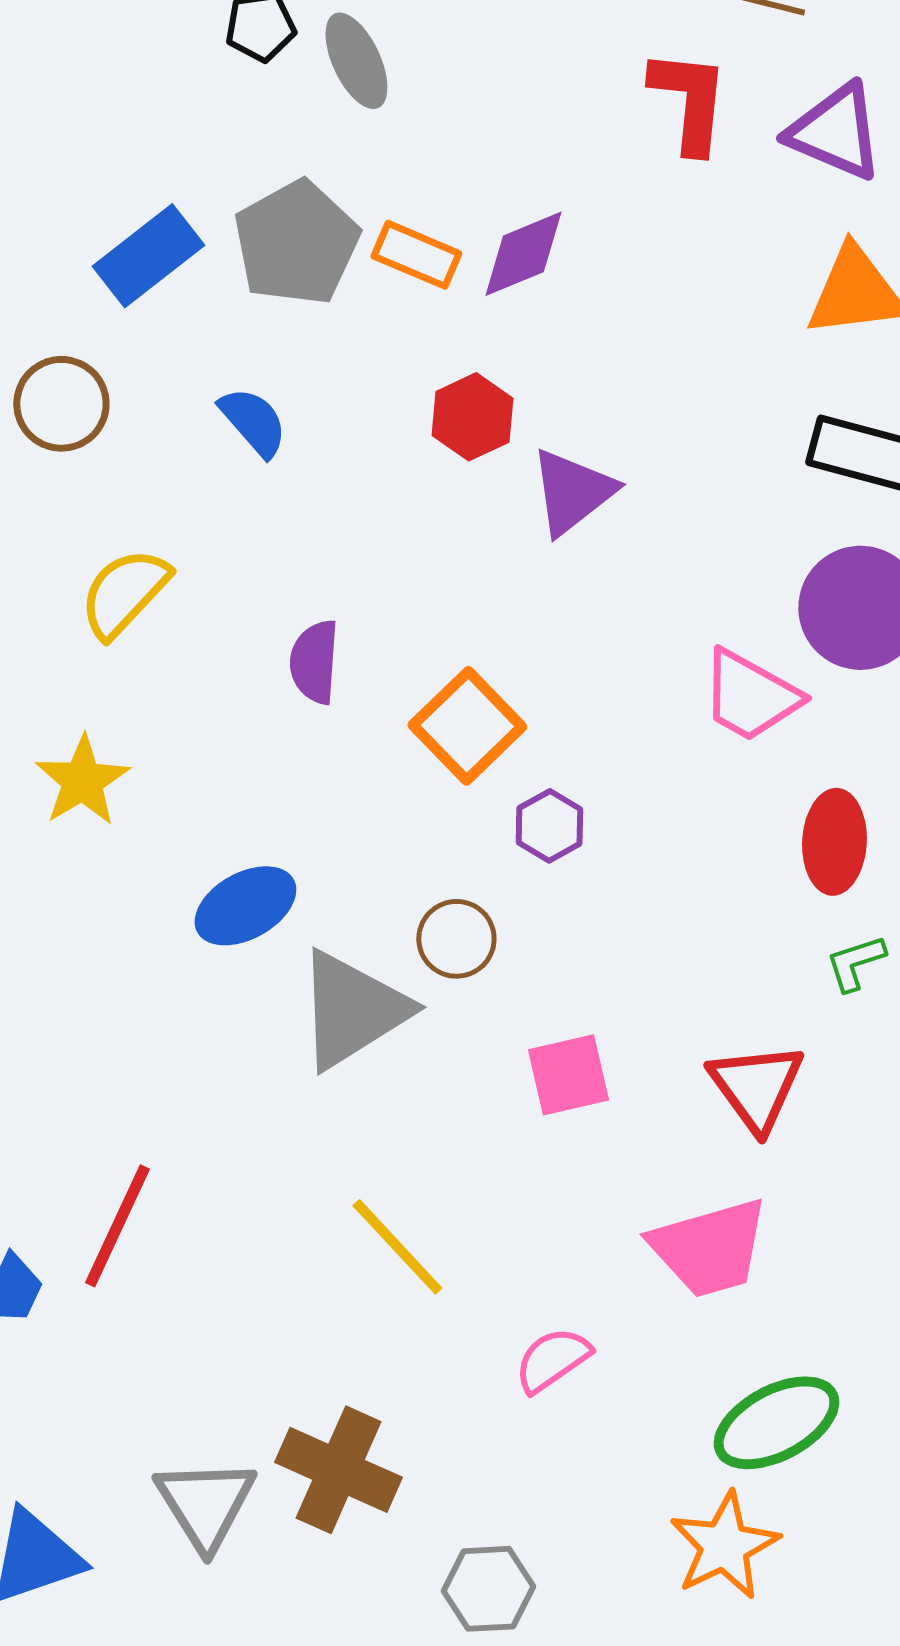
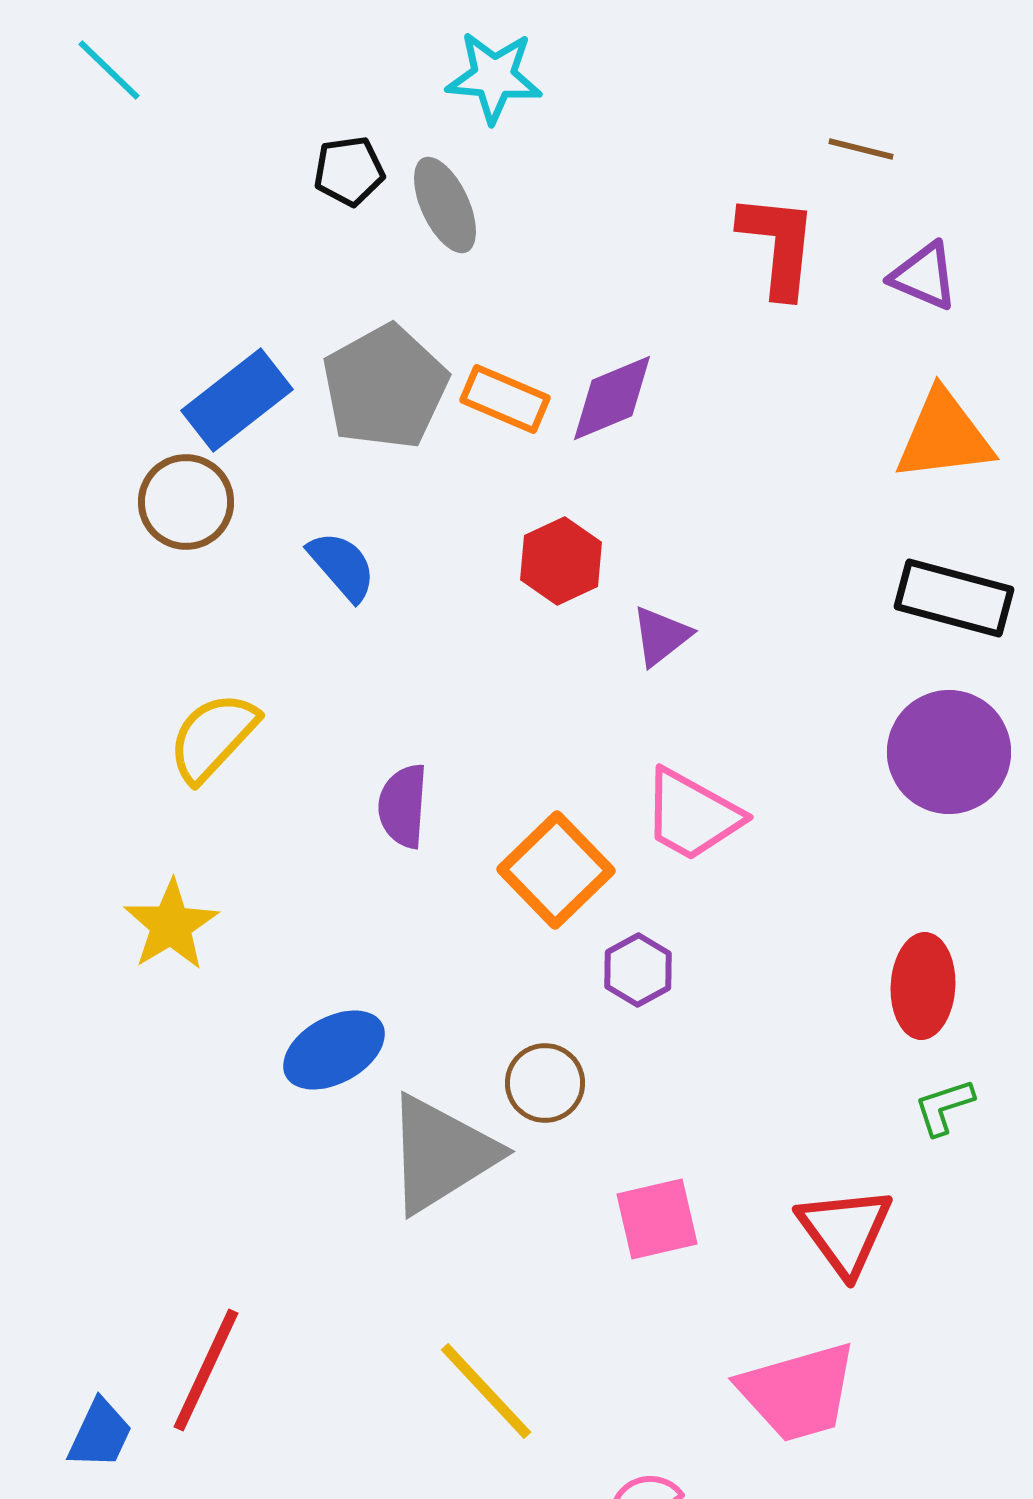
purple triangle: (835, 132) -> (924, 276), size x0.7
brown circle: (61, 404) -> (186, 502), moved
purple triangle: (572, 492) -> (661, 636), size x0.7
pink trapezoid: (750, 696) -> (692, 815), moved

